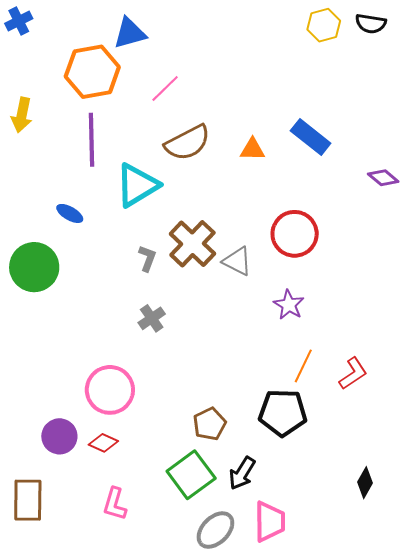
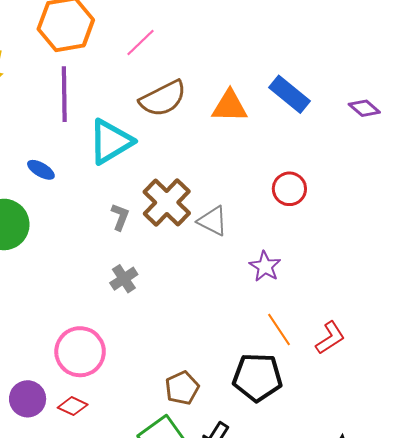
orange triangle: (252, 149) -> (230, 106), size x1.4
purple diamond: (383, 178) -> (364, 108), moved
red circle: (295, 234) -> (289, 189), moved, size x0.7
orange line: (303, 366) -> (279, 329), turned -60

